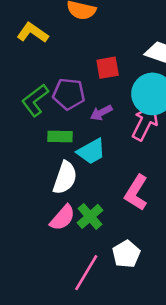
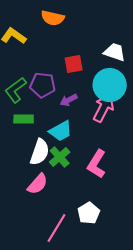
green rectangle: (60, 136) -> (24, 119), moved
green cross: (90, 216) -> (60, 157), moved

